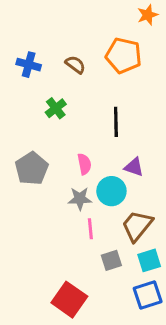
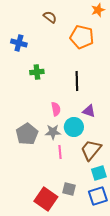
brown semicircle: (75, 65) -> (50, 17), moved
green cross: (56, 108) -> (37, 72), turned 32
gray pentagon: (32, 169) -> (27, 134), moved
gray square: (111, 260) -> (69, 189), moved, turned 32

